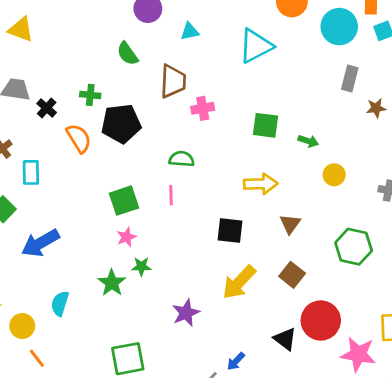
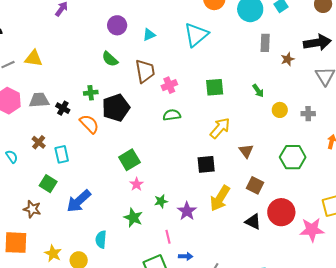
green arrow: (308, 141) -> (258, 91), moved, turned 48
green semicircle: (182, 159) -> (172, 115), moved
yellow circle: (334, 175) -> (280, 110), moved
yellow arrow: (261, 184) -> (220, 128), turned -35
pink line: (171, 195) -> (168, 237), moved
green star: (141, 266) -> (161, 201), moved
purple star: (186, 313) -> (187, 211), moved
black triangle: (285, 339) -> (253, 222), moved
blue arrow: (236, 361) -> (186, 256), moved, turned -120

